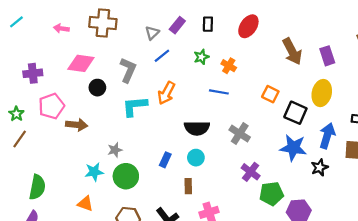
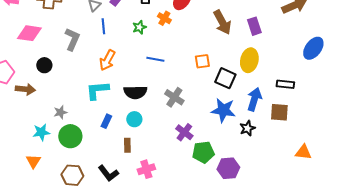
blue line: (162, 56) -> (103, 26), turned -56
orange cross: (229, 66) -> (164, 18), moved
black circle: (97, 88) -> (44, 65), moved
orange square: (270, 94) -> (202, 61), turned -35
cyan L-shape: (135, 106) -> (97, 90), moved
orange triangle: (85, 204) -> (33, 161), turned 42

